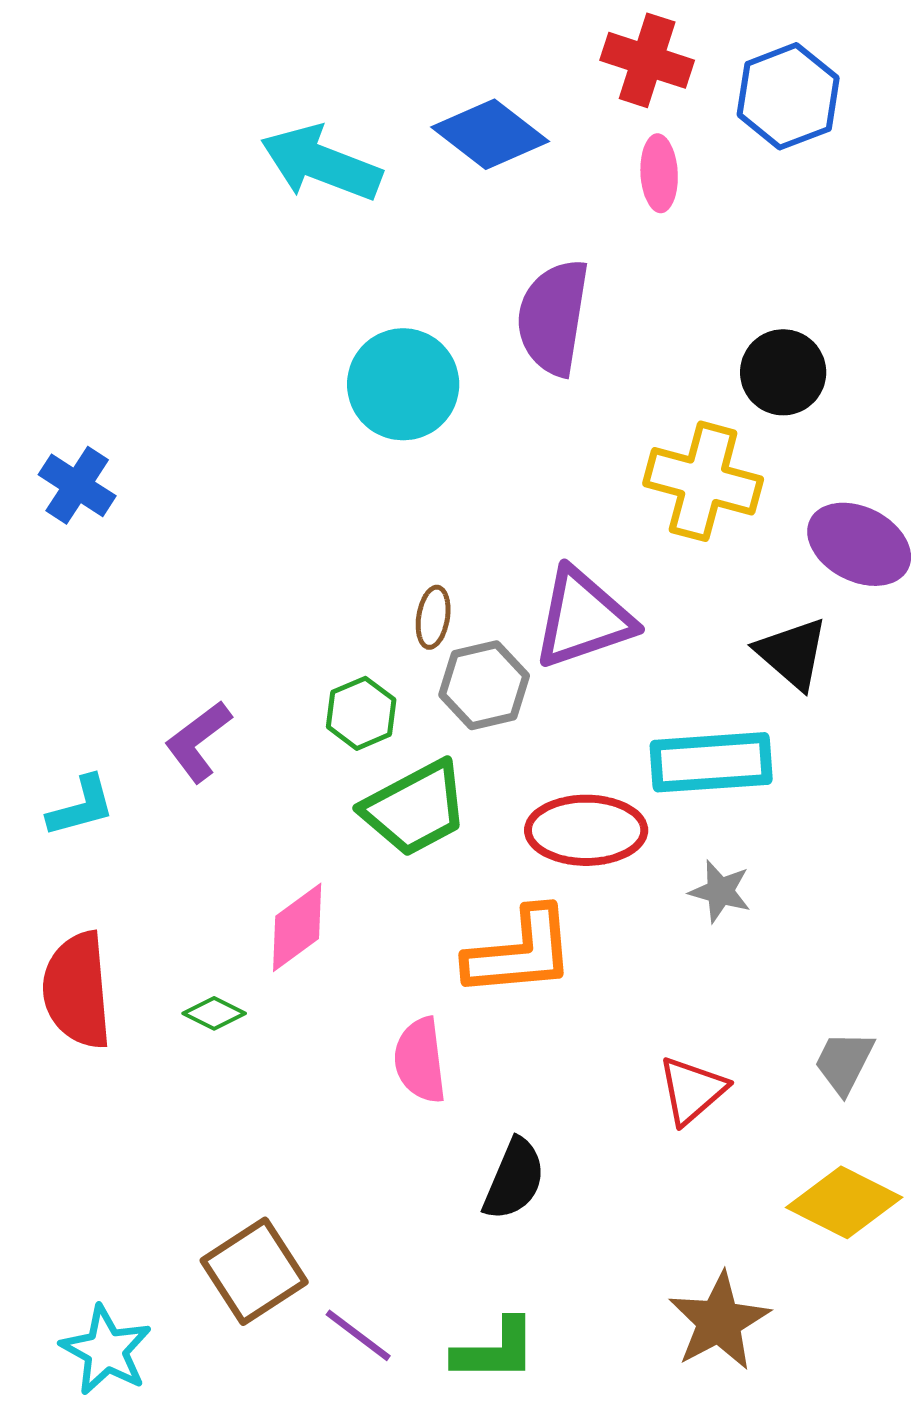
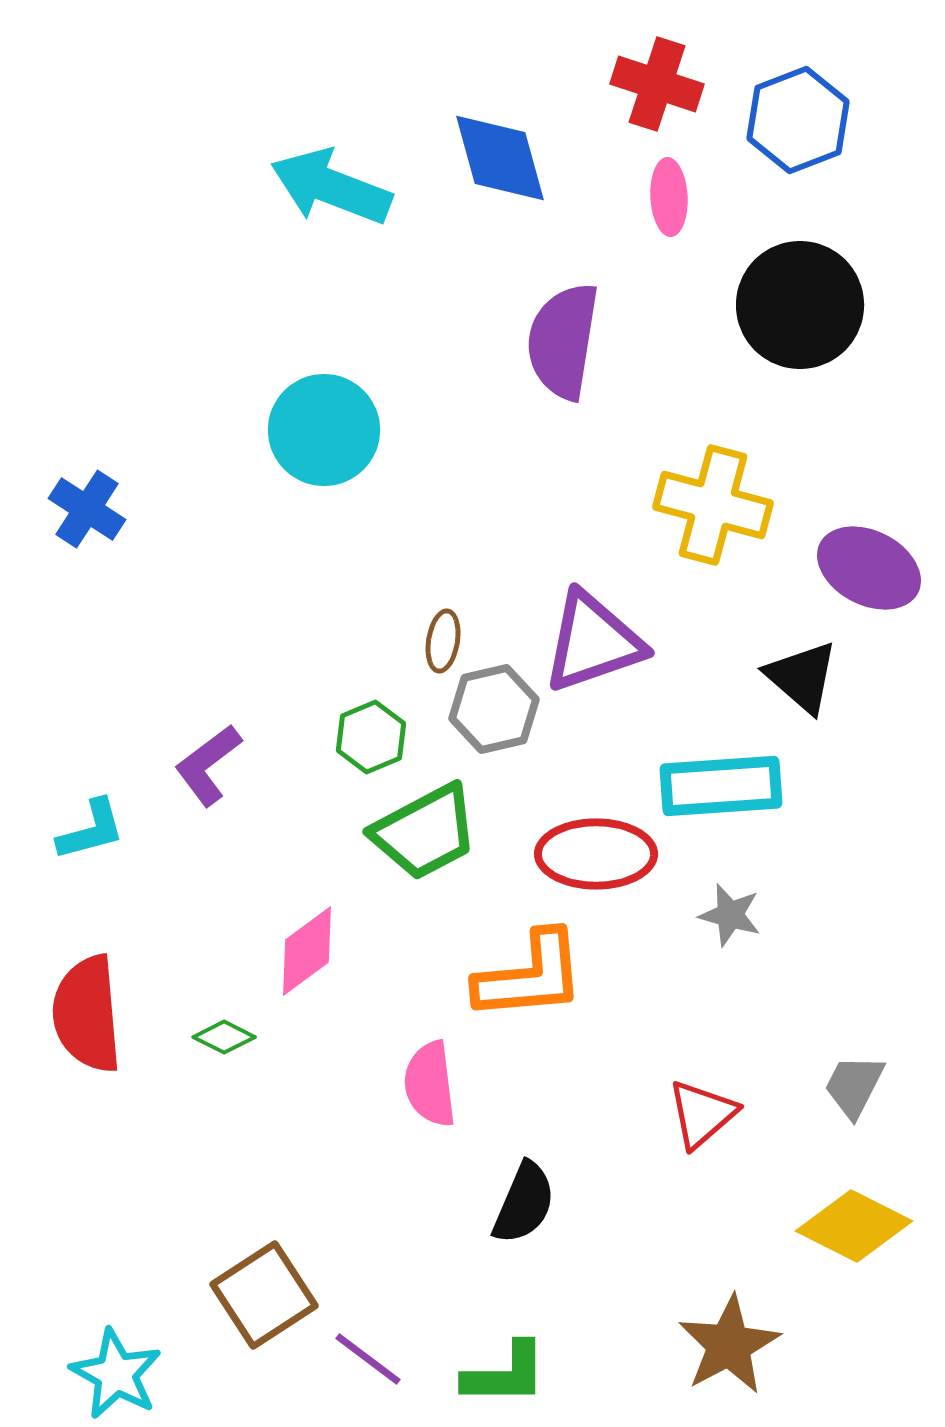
blue diamond: (490, 134) -> (500, 158), turned 37
black circle: (783, 372) -> (800, 305), moved, size x1.5
cyan circle: (403, 384) -> (324, 430), moved

